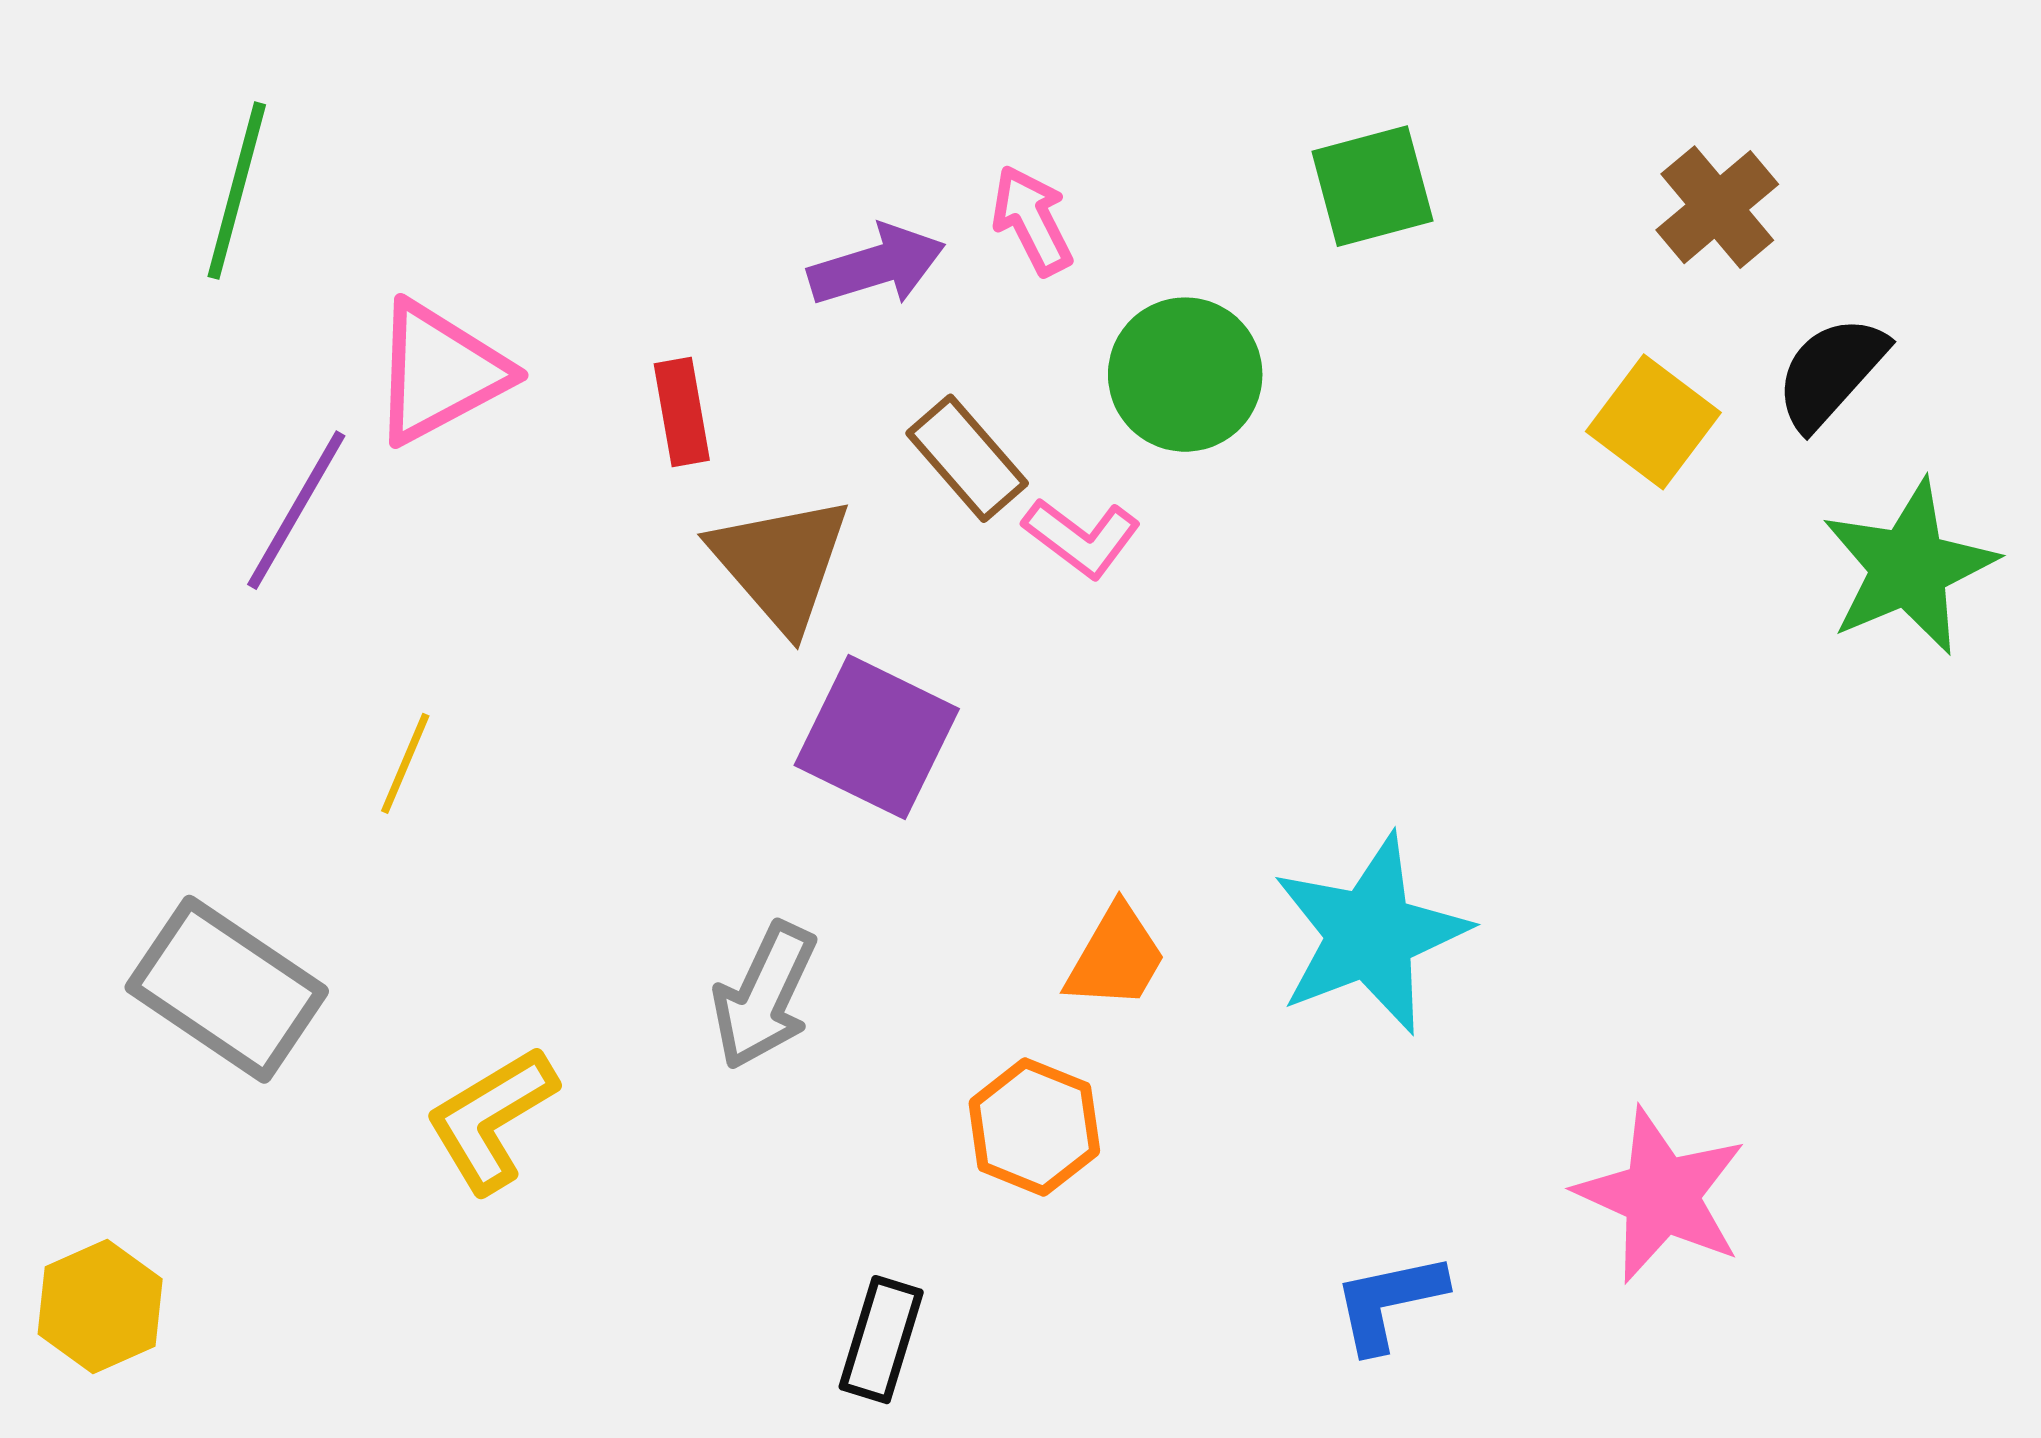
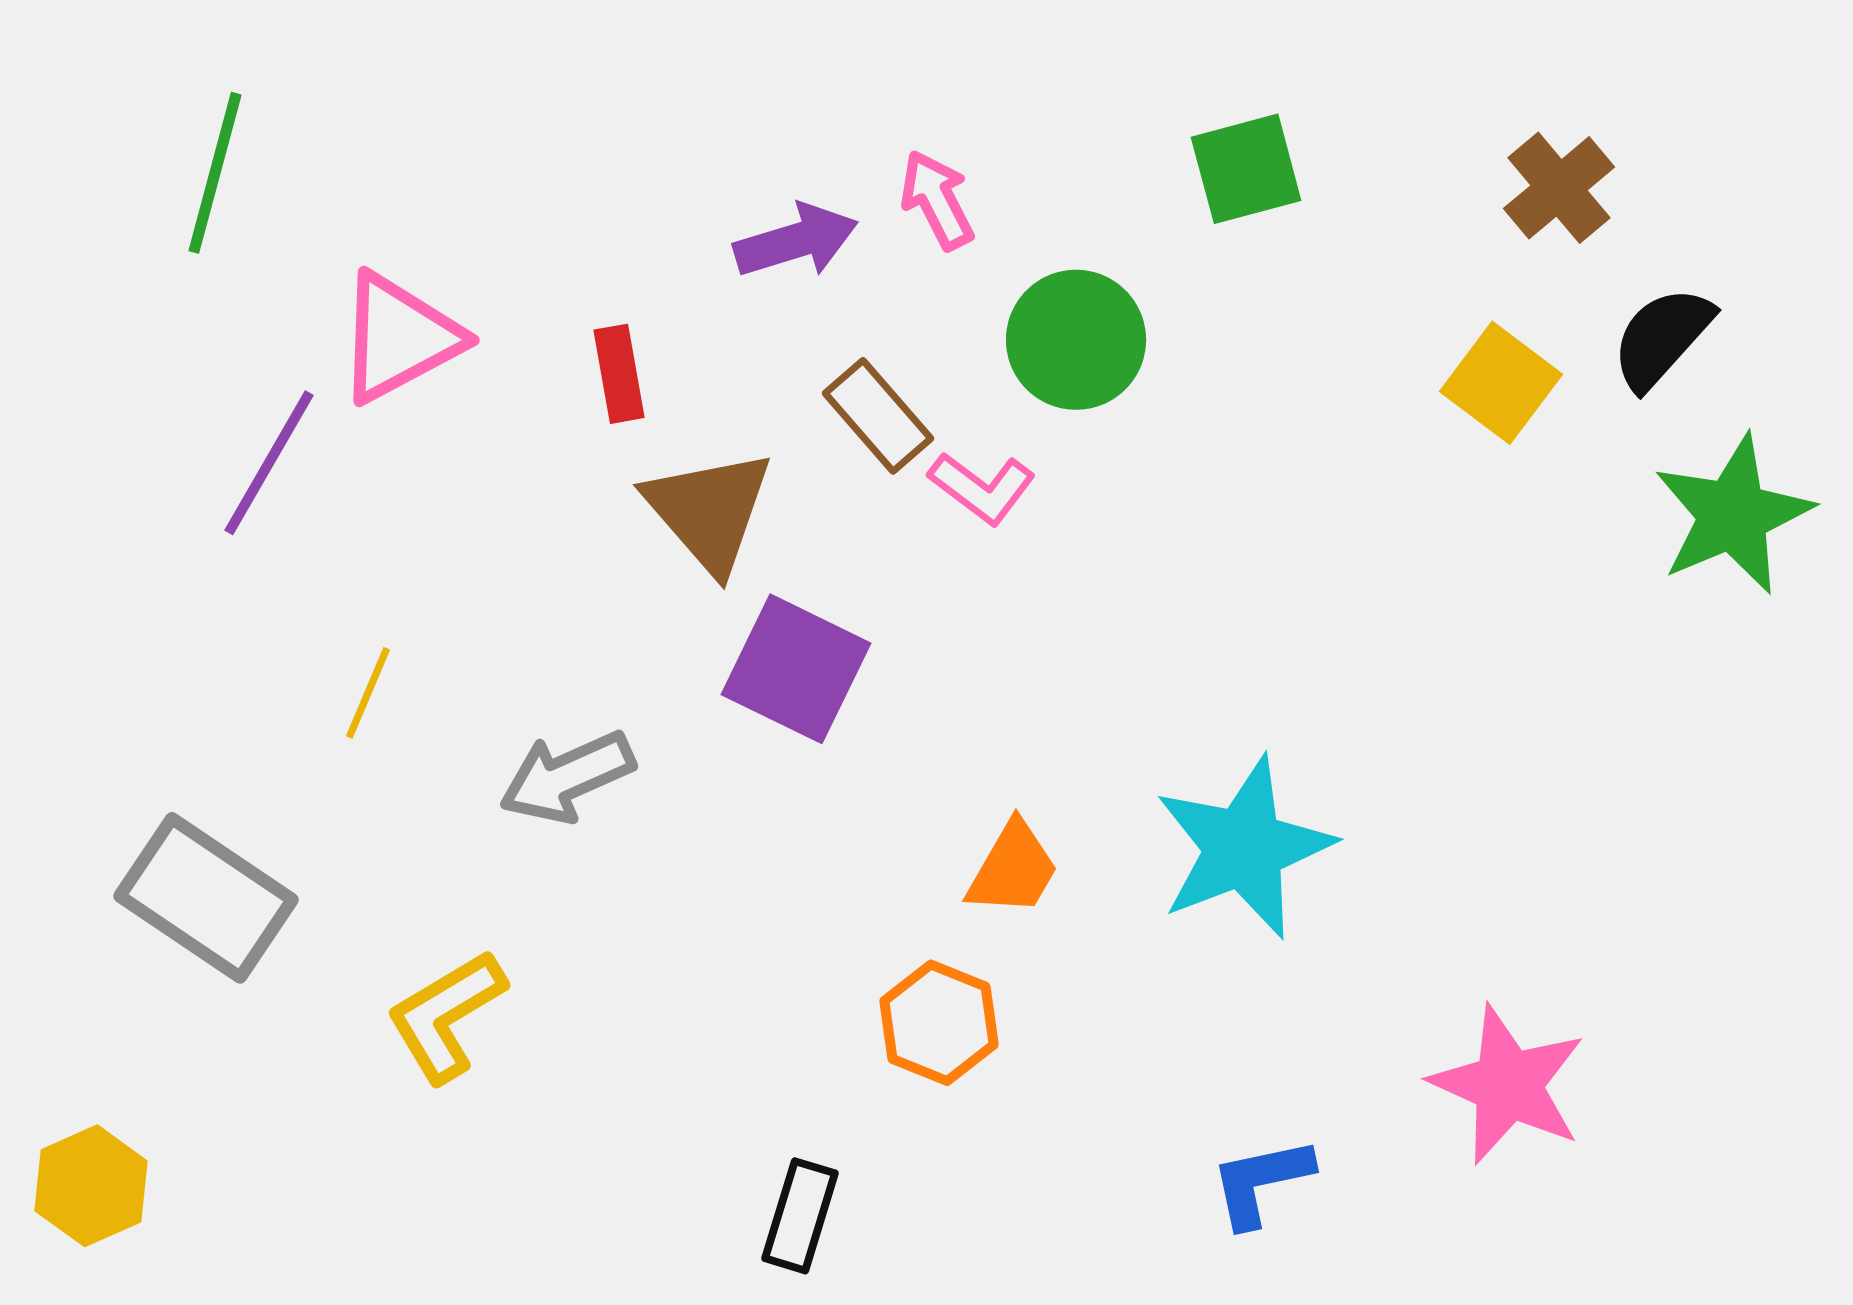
gray arrow: (764, 996) -> (567, 777), moved, turned 41

